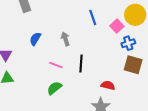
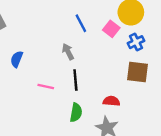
gray arrow: (65, 39) -> (68, 52), moved
blue cross: (128, 43) -> (136, 42), moved
green semicircle: (54, 88) -> (76, 113), moved, turned 147

